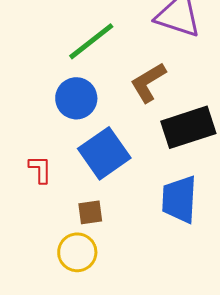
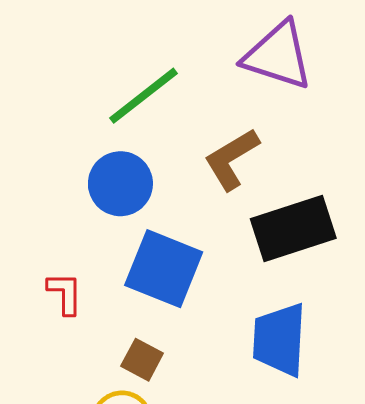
blue square: (104, 153) -> (164, 269), turned -33
brown square: (90, 212) -> (142, 360), turned 36

